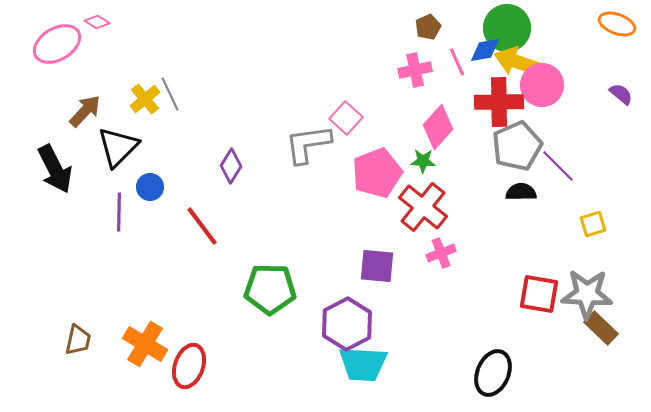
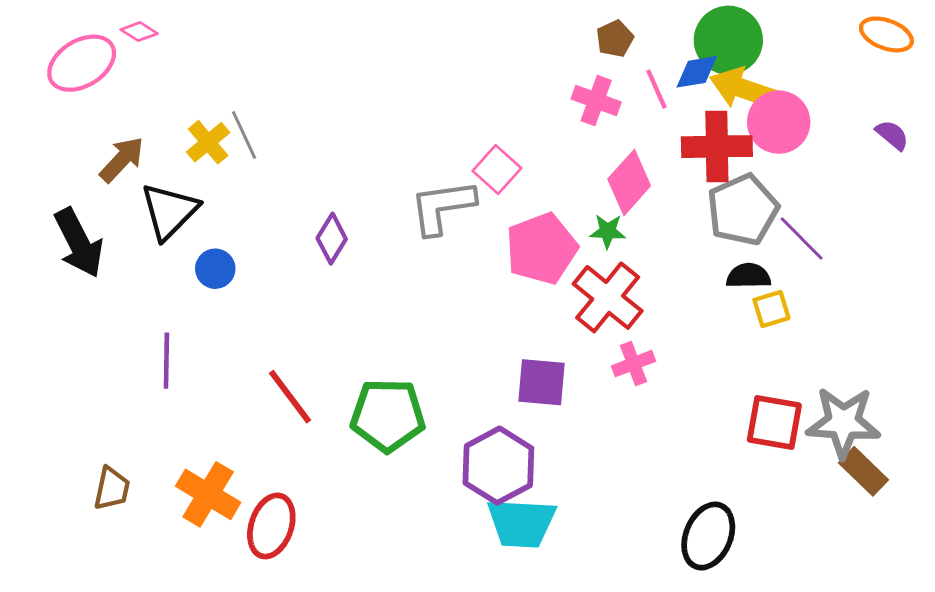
pink cross: (415, 70) -> (596, 101), turned 32
purple line: (119, 212) -> (166, 361), moved
yellow square: (593, 224) -> (771, 309), moved
red line: (202, 226) -> (290, 397), moved

